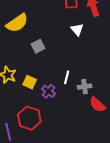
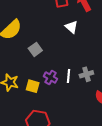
gray cross: (85, 87) -> (86, 74), moved
purple cross: (49, 91) -> (51, 78), moved

